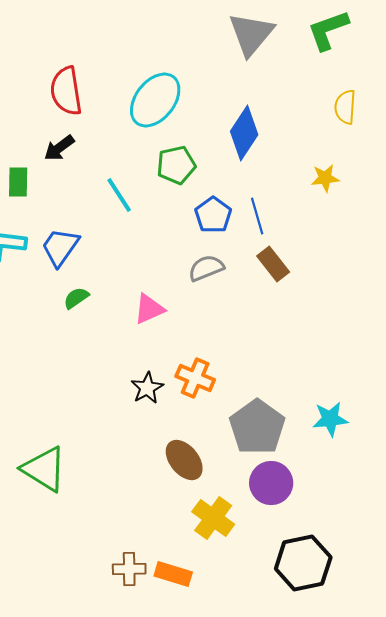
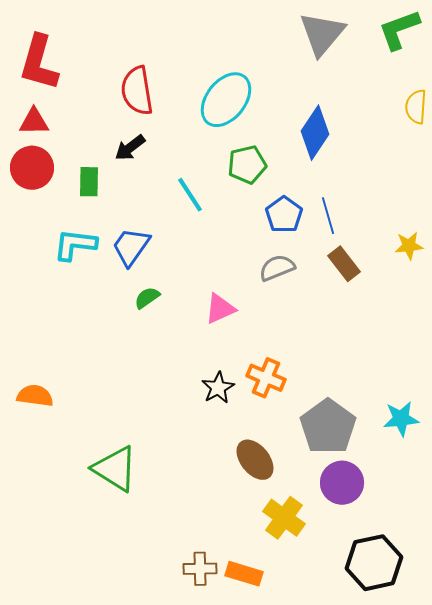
yellow star: (325, 178) -> (409, 246), moved

